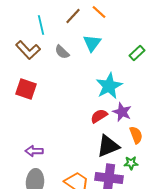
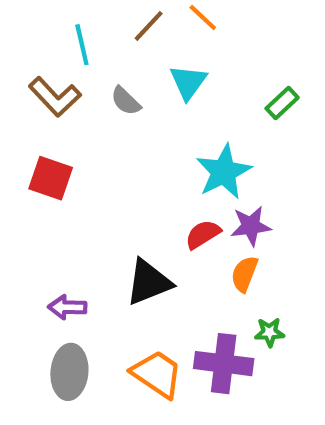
purple star: (122, 112) -> (251, 226), turned -30
orange semicircle: (136, 135) -> (245, 274), moved, turned -138
black triangle: (108, 146) -> (149, 282), moved

